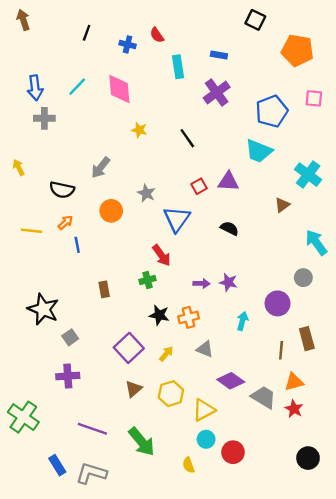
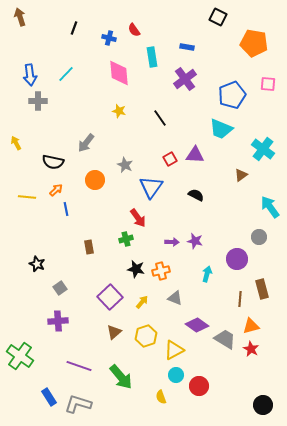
pink diamond: (119, 89) -> (119, 73), moved
black star: (43, 309) -> (37, 264), size x0.6
black circle: (308, 458) -> (263, 405), moved

